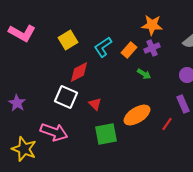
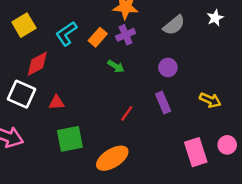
red triangle: (95, 104) -> (57, 103), turned -48
orange ellipse: (137, 115) -> (112, 158), moved
red line: (167, 124) -> (127, 113), moved

